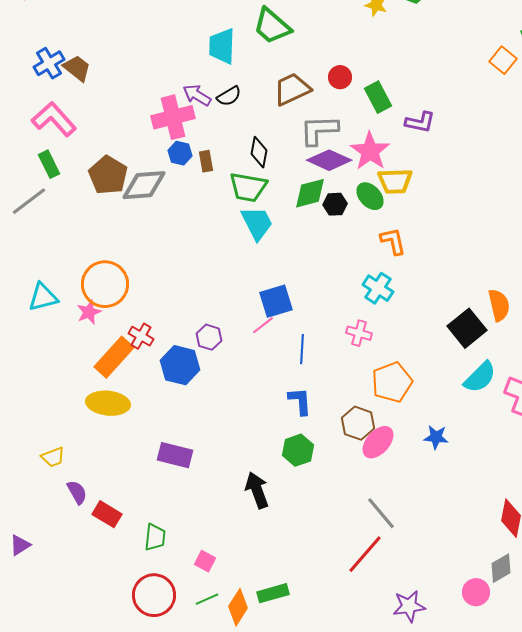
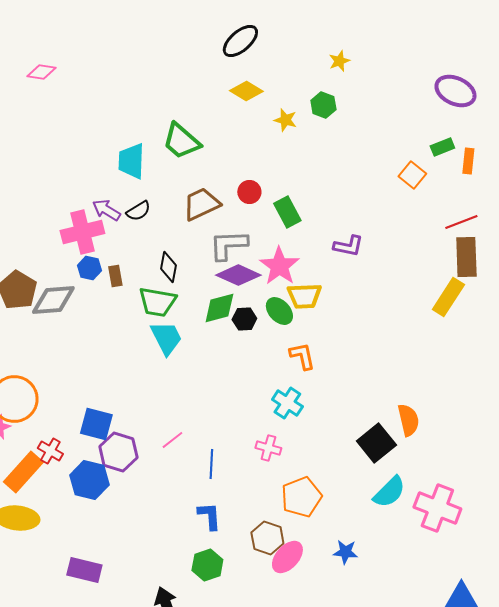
purple L-shape: (420, 122) -> (348, 246), moved
blue square: (276, 301) -> (96, 424), moved, turned 32
purple hexagon: (209, 337) -> (118, 452), size x1.5

